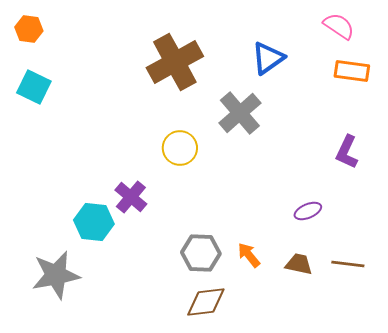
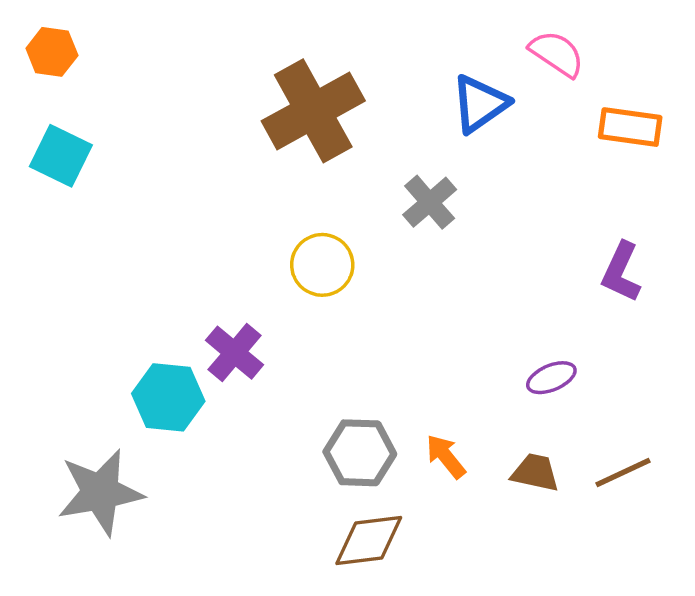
pink semicircle: (339, 26) -> (557, 54), moved
gray cross: (240, 113) -> (430, 202), size x0.7
brown line: (348, 264) -> (623, 473), turned -32

